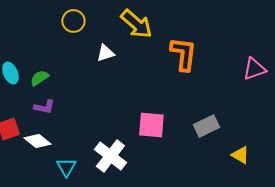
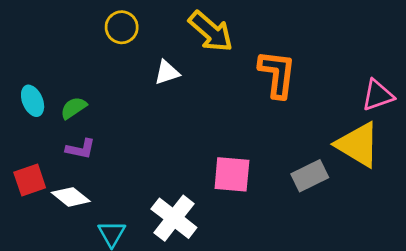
yellow triangle: (240, 155) -> (358, 145), moved, size x1.8

